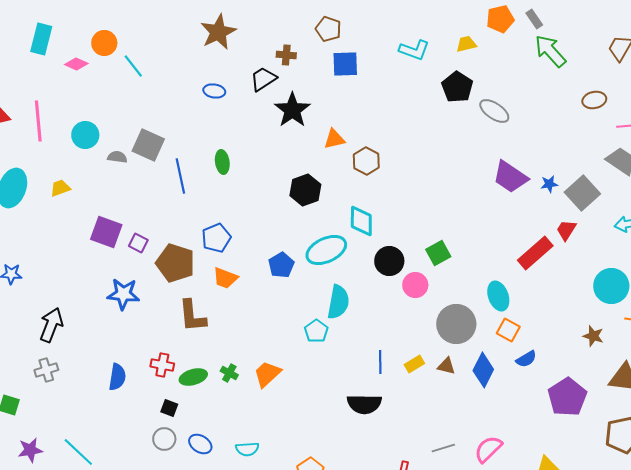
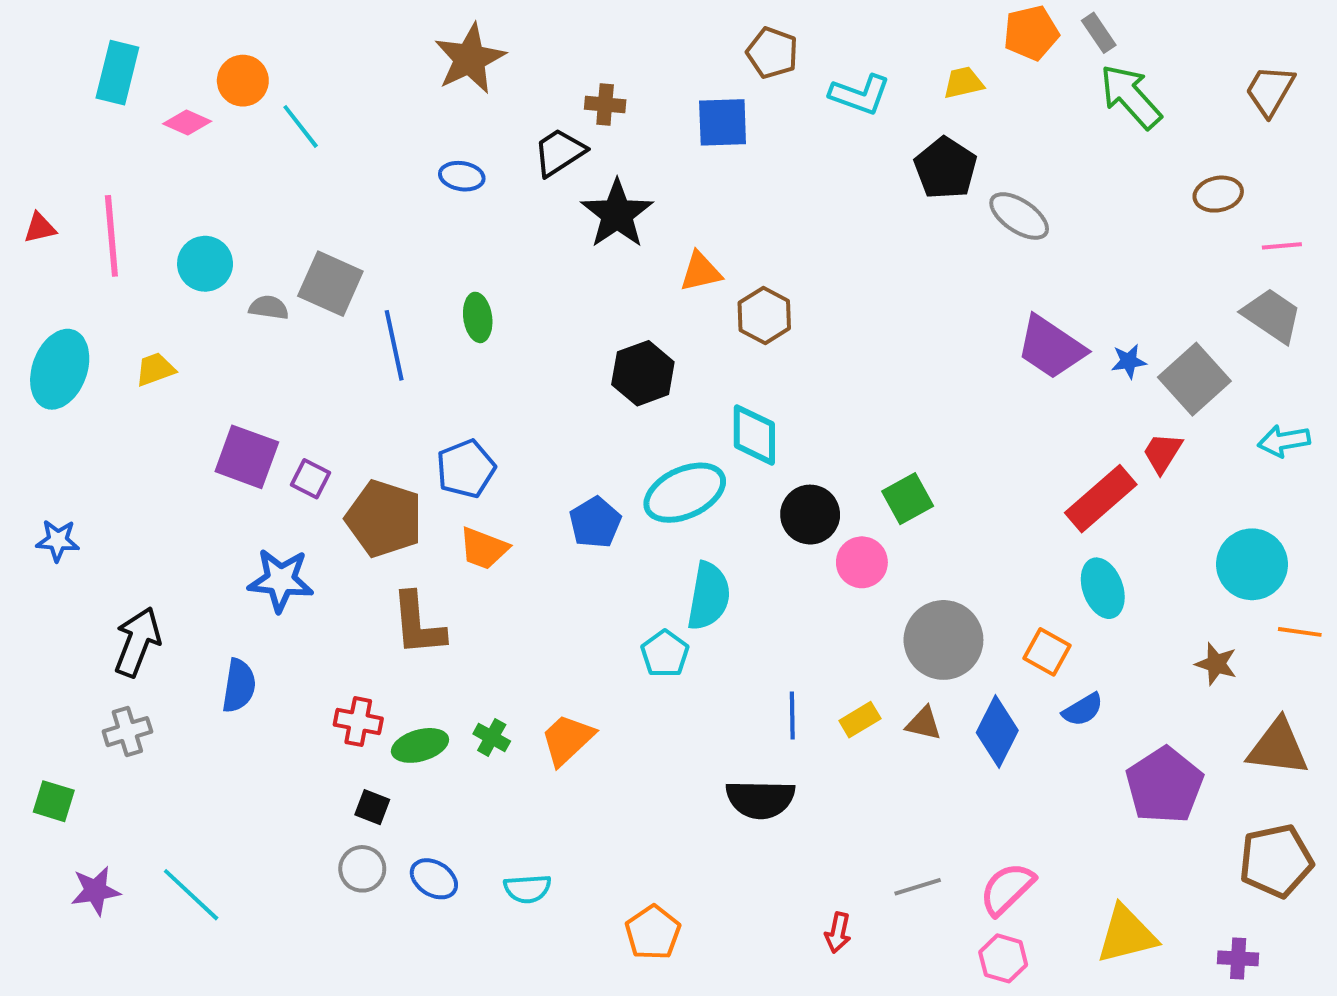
brown pentagon: (328, 29) -> (772, 53), moved
cyan ellipse: (498, 296) -> (1103, 588), moved
blue semicircle: (117, 377) -> (239, 686), moved

